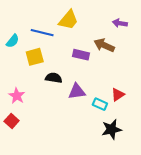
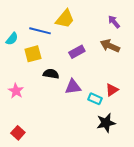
purple arrow: (120, 23) -> (114, 22), turned 40
brown arrow: (104, 45) -> (110, 46), moved
purple rectangle: (81, 55) -> (77, 52), turned -42
red square: (12, 121) -> (18, 133), moved

